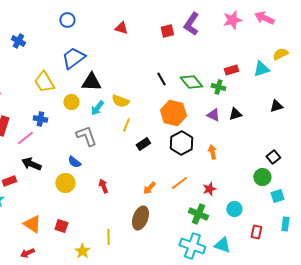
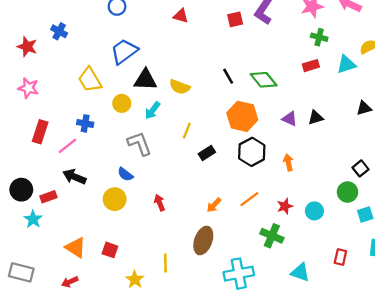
green cross: (218, 87) -> (319, 37), moved
yellow semicircle: (120, 101) -> (180, 87), moved
cyan circle: (234, 209) -> (314, 211), moved
cyan cross: (192, 246) -> (239, 274), moved, turned -30

